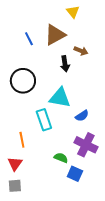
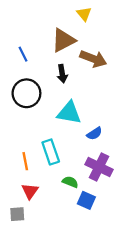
blue line: (29, 39) -> (23, 54), moved
brown arrow: (81, 51) -> (93, 59), size x1.6
black arrow: (65, 64) -> (62, 74), moved
cyan rectangle: (44, 120) -> (51, 152), moved
red triangle: (15, 164) -> (30, 191), moved

